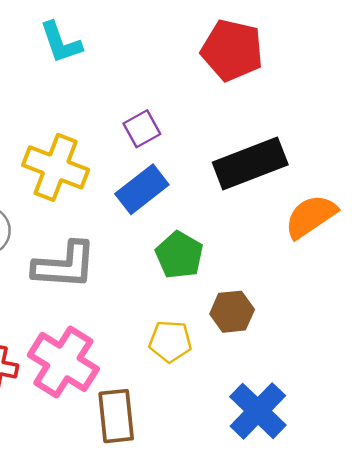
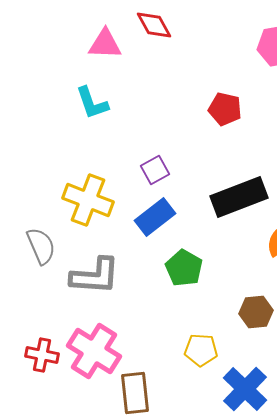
red pentagon: (232, 50) -> (225, 109), size x0.7
brown hexagon: (232, 312) -> (256, 312), moved
yellow pentagon: (170, 341) -> (201, 350), moved

